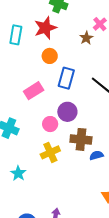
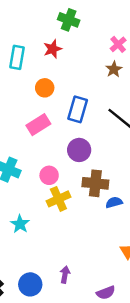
red star: (45, 28) -> (53, 49), size x0.7
brown star: (86, 38) -> (114, 69), moved
orange circle: (50, 56) -> (45, 88), moved
pink circle: (50, 124) -> (49, 175), moved

